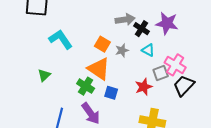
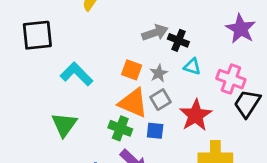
purple star: (167, 23) -> (241, 29), moved, turned 30
gray square: (161, 73) -> (161, 100), moved
green triangle: (44, 75) -> (64, 125), size x1.5
red star: (144, 87) -> (196, 115), size x1.4

